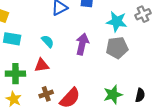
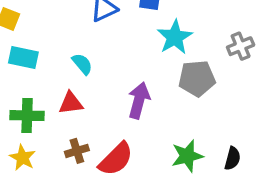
gray cross: (143, 14) -> (241, 46), moved
cyan star: (117, 22) -> (175, 37), moved, turned 30
purple arrow: (82, 44) -> (139, 100), moved

